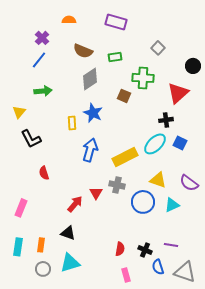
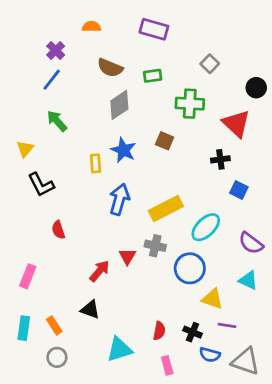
green arrow: (43, 91) -> (57, 121), turned -126
red triangle: (178, 93) -> (236, 124), turned -35
brown square: (124, 96) -> (165, 141), moved
cyan ellipse: (155, 144) -> (206, 227), moved
yellow triangle: (158, 180) -> (212, 299), moved
cyan triangle: (172, 205) -> (248, 280), moved, turned 49
orange rectangle: (41, 245) -> (54, 325), turned -40
cyan triangle: (70, 263) -> (119, 349), moved
blue semicircle: (158, 267) -> (210, 355), turned -56

